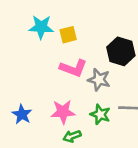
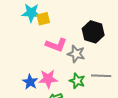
yellow square: (68, 35) -> (43, 19), moved
blue star: (22, 114) -> (30, 82), moved

